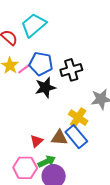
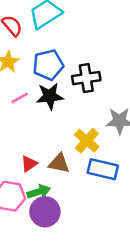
blue pentagon: (41, 64) -> (48, 65), turned -30
pink line: (24, 69) -> (20, 98), moved
blue rectangle: (76, 137) -> (103, 169), moved, turned -45

